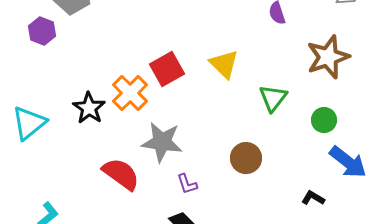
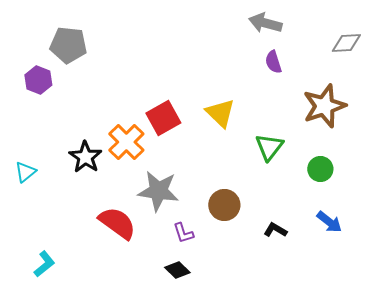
cyan triangle: (29, 123) -> (25, 172), size x0.6
brown circle: (246, 158) -> (224, 205), moved
blue arrow: (348, 162) -> (329, 222), moved, size x0.7
black L-shape: (313, 198) -> (275, 230), moved

